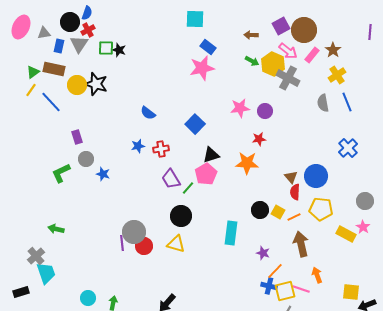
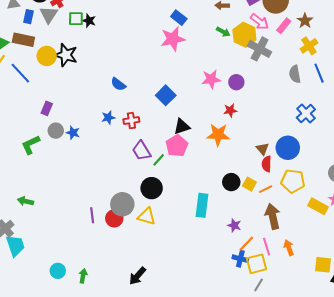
purple rectangle: (77, 137) -> (47, 108), turned 40
blue cross: (348, 148) -> (306, 113), moved
blue star: (103, 174) -> (73, 133), moved
gray circle: (134, 232) -> (122, 204), moved
pink line: (301, 289) -> (267, 247), moved, turned 54

